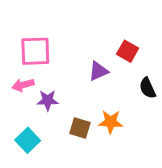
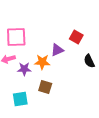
orange star: (111, 122) -> (42, 62), moved
cyan square: (28, 140) -> (20, 99), moved, turned 35

